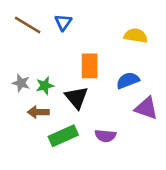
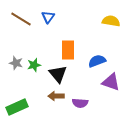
yellow semicircle: (136, 36) -> (111, 21), moved
brown arrow: (38, 112) -> (56, 96), moved
green rectangle: (63, 136) -> (17, 107), moved

